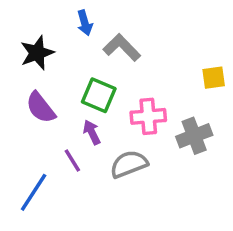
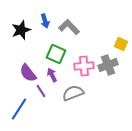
blue arrow: (85, 23) -> (45, 21), moved
yellow square: (214, 78) -> (121, 44), turned 32
purple semicircle: (41, 108) -> (28, 73), moved
gray cross: (194, 136) -> (108, 65), moved

